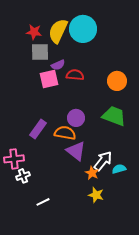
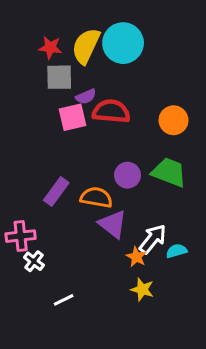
red semicircle: (75, 75) -> (111, 111), size x1.4
purple circle: (76, 118) -> (127, 175), moved
white cross: (23, 176) -> (34, 261), turned -32

